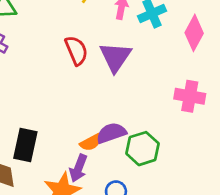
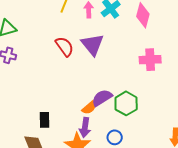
black rectangle: (25, 145) -> (45, 120), size x0.7

